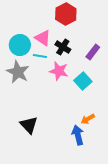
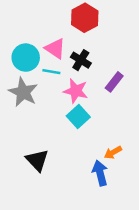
purple rectangle: (93, 52) -> (114, 82), moved
cyan square: (83, 81) -> (78, 117), moved

